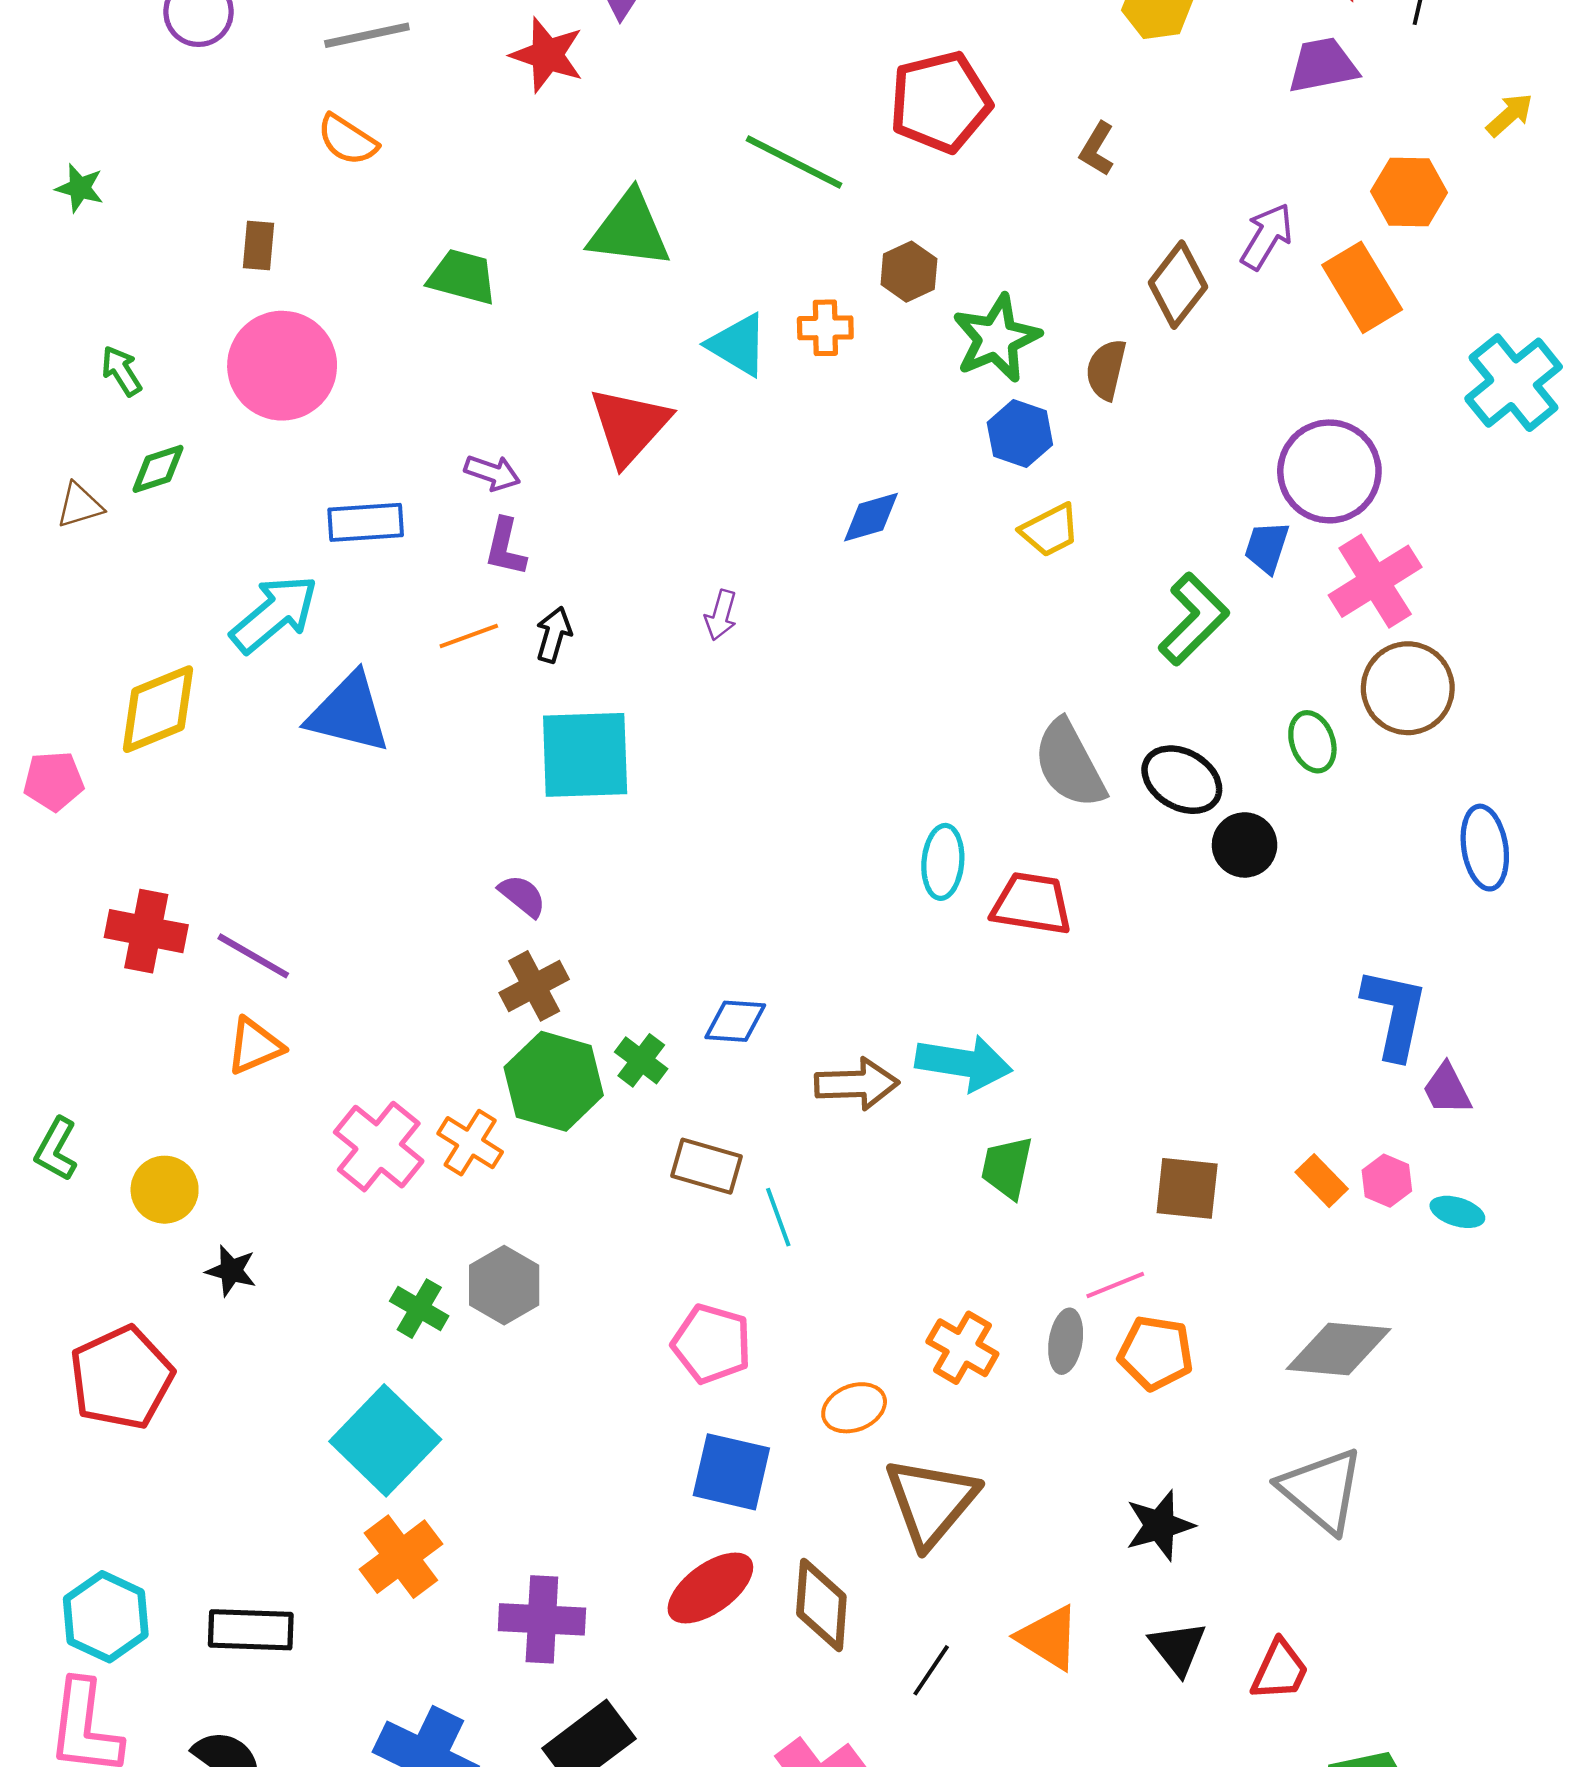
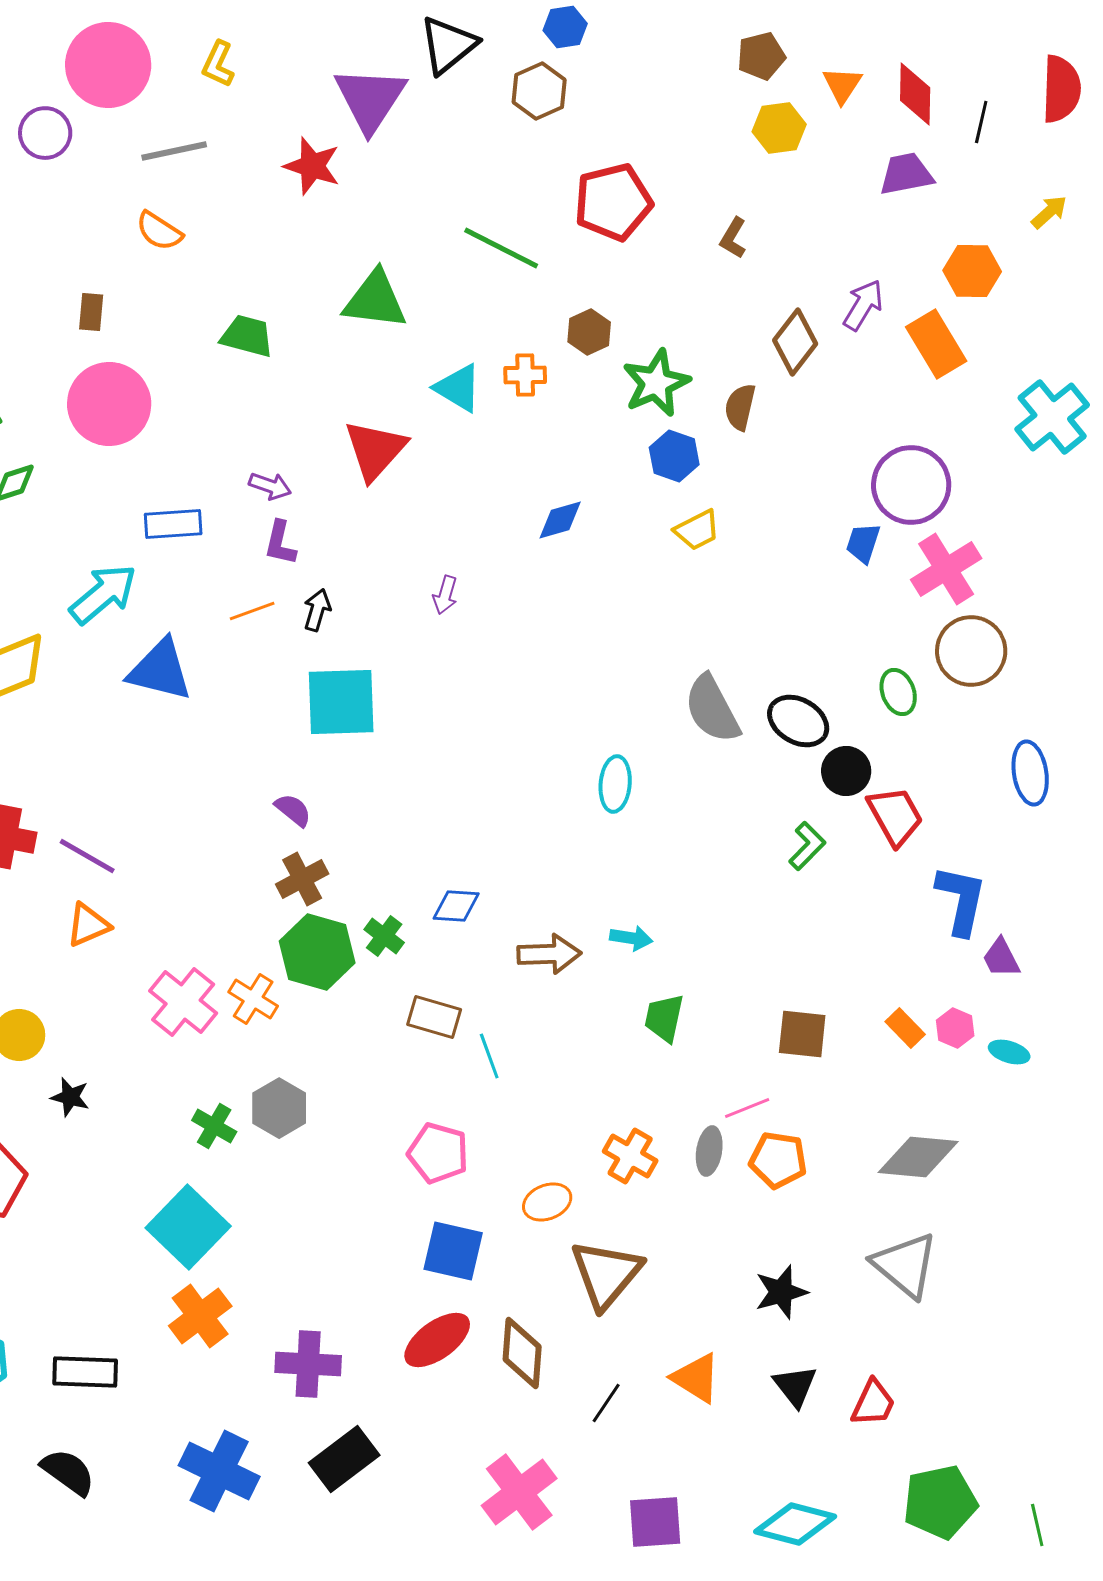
green L-shape: (1194, 619) -> (807, 846), moved, size x0.7
red trapezoid: (1032, 904) -> (895, 816), moved, turned 52
cyan arrow: (964, 1063) -> (631, 938), size x0.6

